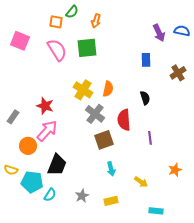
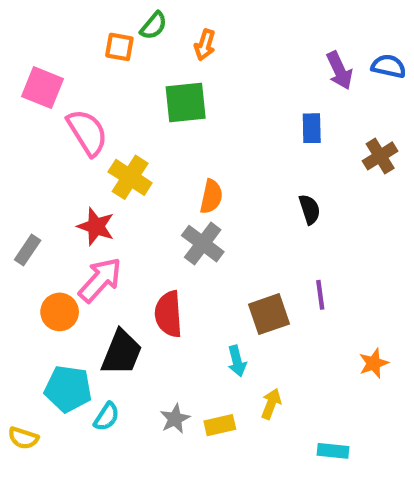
pink semicircle: (57, 50) -> (87, 132), moved
orange semicircle: (108, 89) -> (211, 197), moved
yellow cross: (83, 90) -> (130, 177), moved
red semicircle: (124, 120) -> (169, 314), moved
brown square: (104, 140) -> (269, 314), moved
yellow semicircle: (11, 170) -> (23, 438), moved
yellow arrow: (141, 182) -> (271, 404), moved, turned -104
yellow rectangle: (111, 201) -> (220, 425), moved

